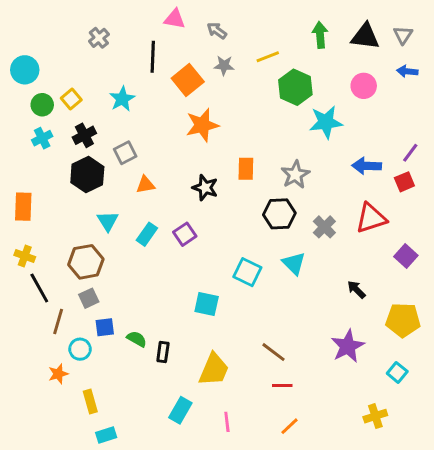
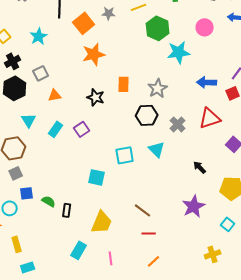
cyan square: (247, 272) -> (125, 155), turned -36

